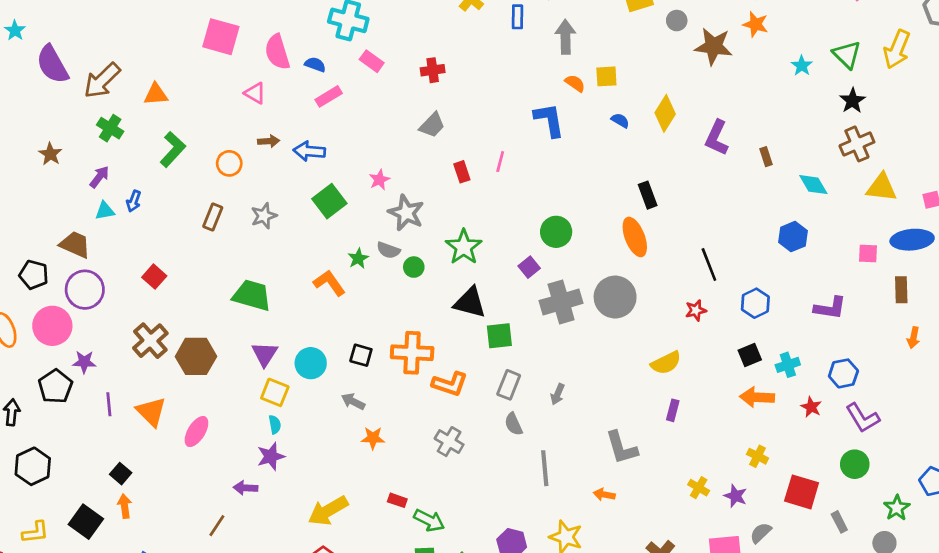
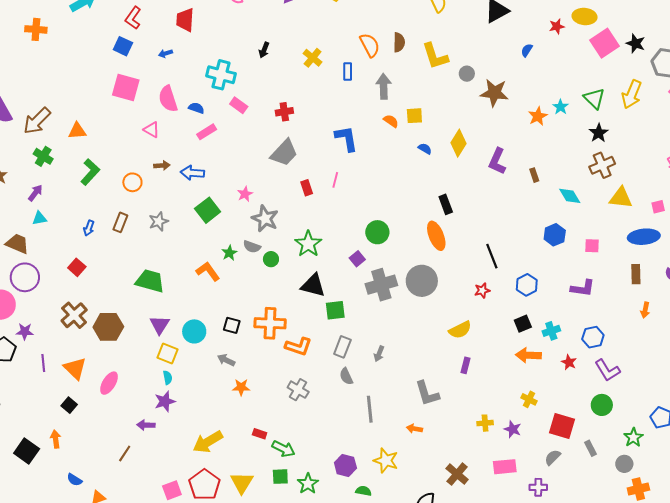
orange star: (756, 24) -> (538, 116), moved, turned 30
blue L-shape: (549, 120) -> (346, 139), moved
gray trapezoid: (432, 125) -> (284, 153), size x1.4
blue arrow: (134, 201) -> (89, 228), moved
pink square: (868, 253) -> (592, 246), moved
black square: (121, 474) -> (69, 405), moved
yellow cross: (699, 488) -> (485, 423), turned -35
gray semicircle: (761, 533) -> (553, 457), moved

